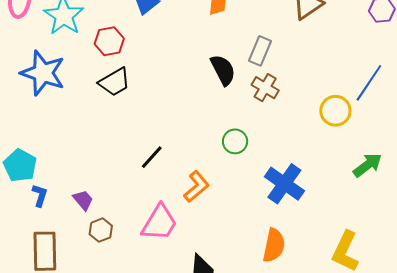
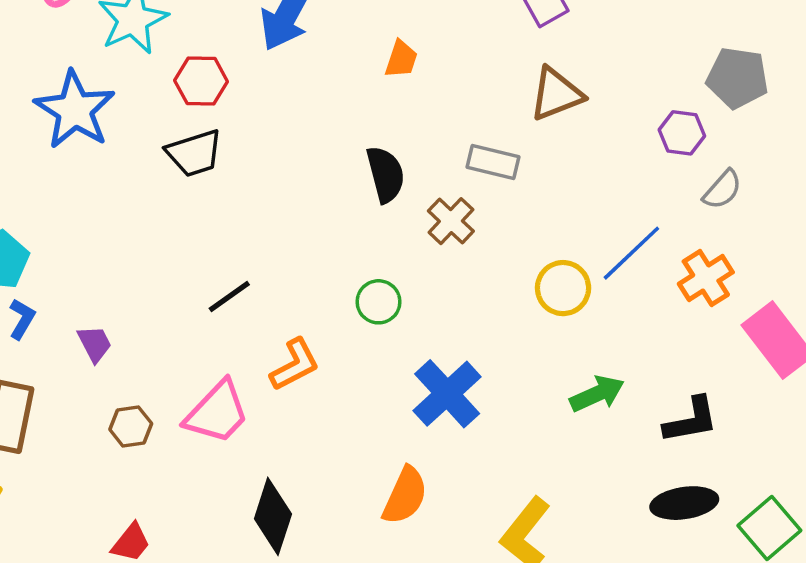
gray rectangle: (260, 51) -> (493, 162), moved, turned 68
brown hexagon: (101, 230) -> (131, 426), moved

